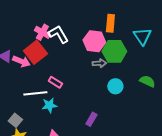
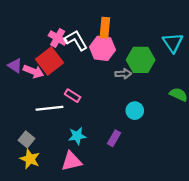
orange rectangle: (110, 23) -> (105, 28), moved
pink hexagon: (94, 41) -> (103, 48), moved
cyan circle: (115, 86) -> (135, 111), moved
cyan star: (49, 105) -> (77, 136), moved

